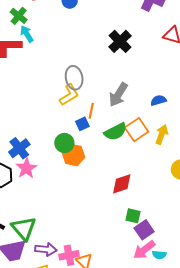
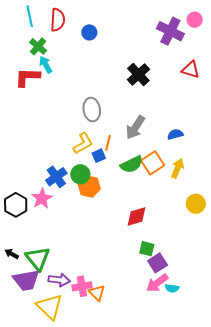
yellow L-shape: (69, 95) -> (83, 143), moved
blue cross: (19, 148) -> (56, 177), moved

